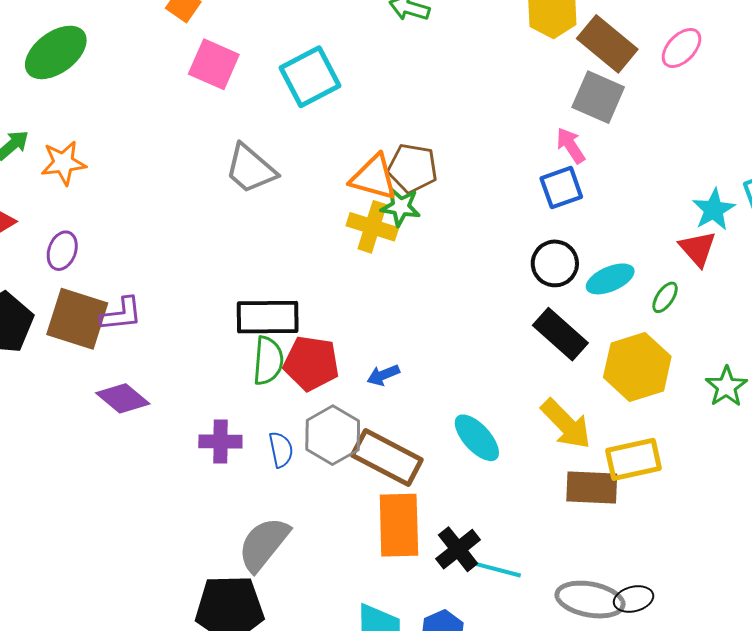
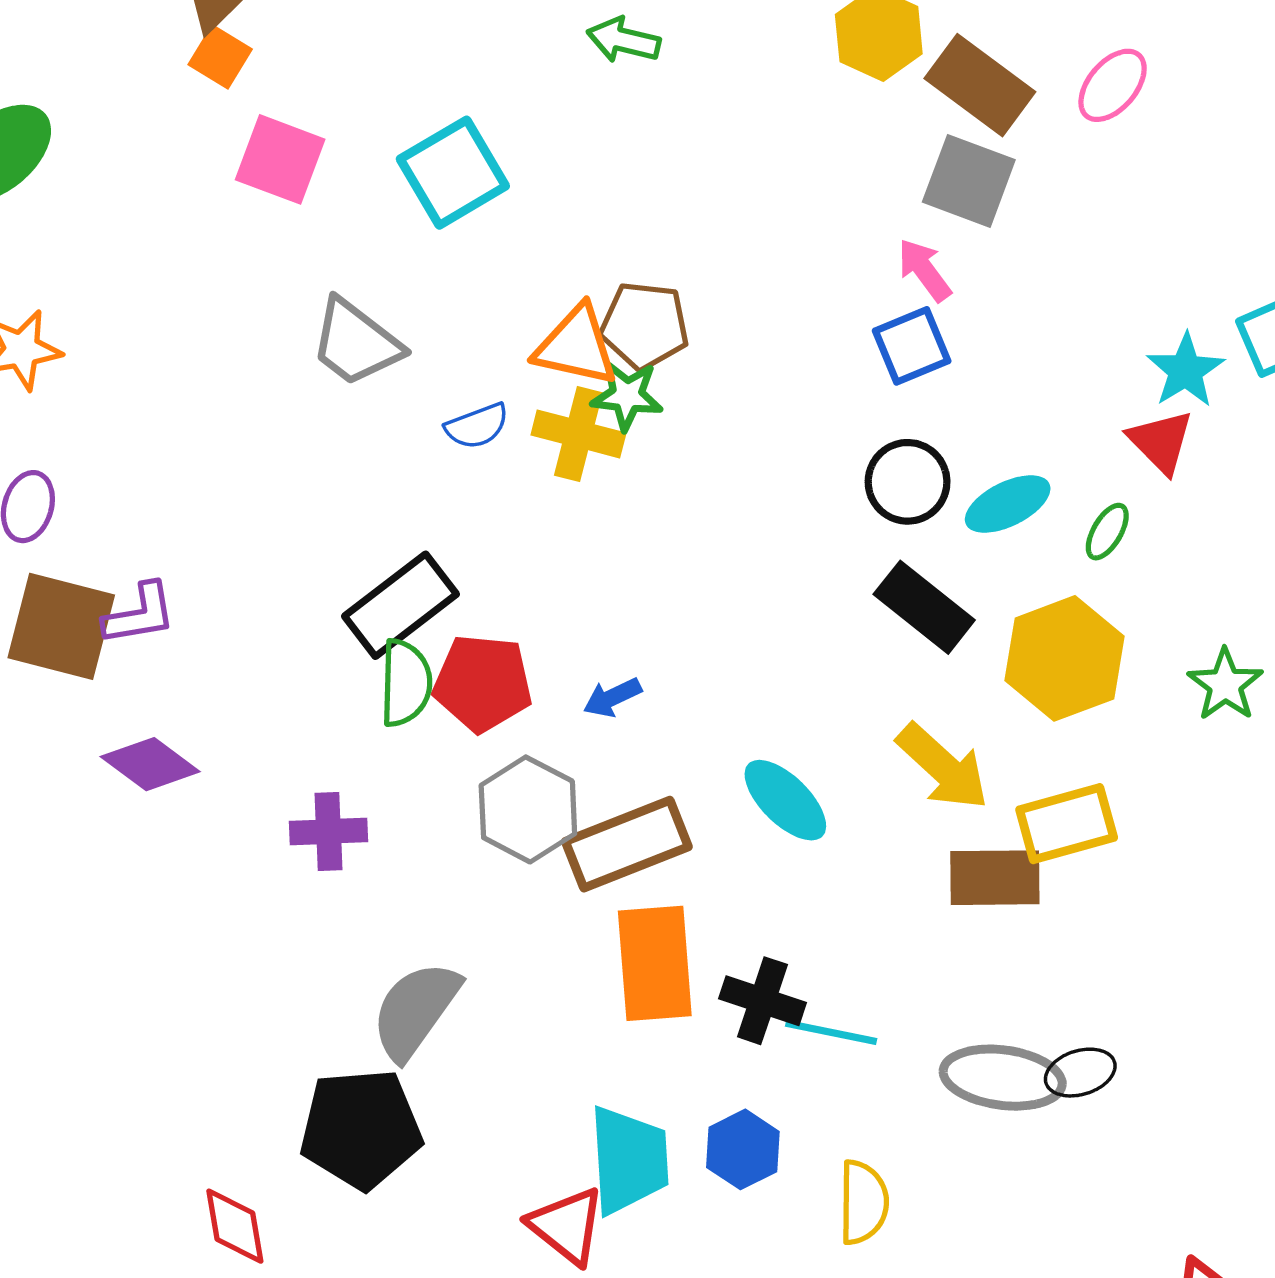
black rectangle: (268, 317) -> (401, 605), turned -34
blue semicircle: (281, 450) -> (477, 426), moved, turned 84
brown rectangle: (387, 458) -> (627, 844), turned -46
black cross: (458, 549) -> (762, 1001), turned -30

